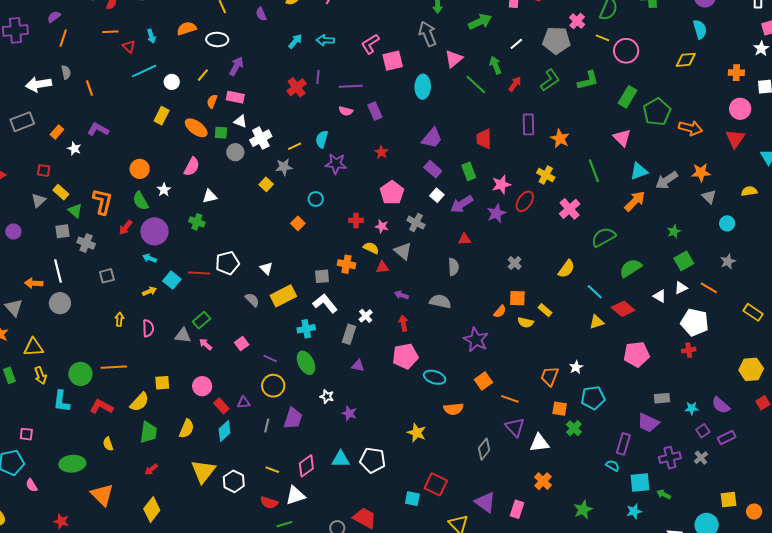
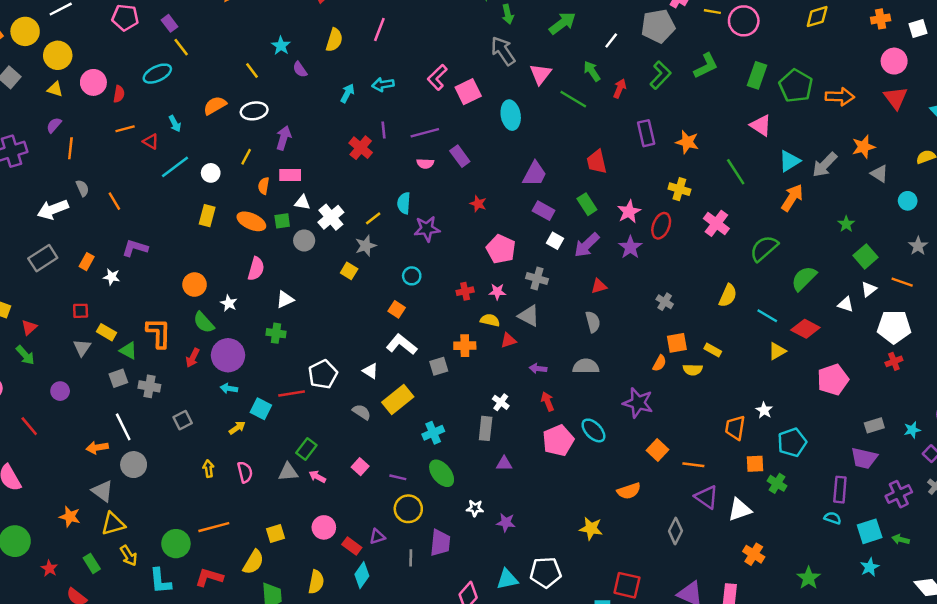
white L-shape: (325, 303) -> (402, 344), moved
gray triangle: (14, 308) -> (102, 491), moved
cyan ellipse: (435, 377) -> (593, 430), moved, turned 40

